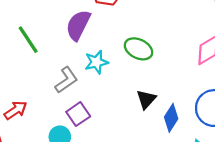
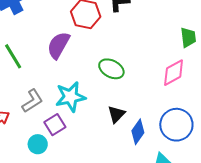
cyan star: (96, 62) -> (71, 97), moved, size x1.4
gray L-shape: (66, 80) -> (32, 101), moved

